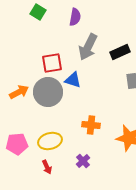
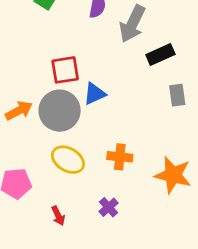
gray arrow: (88, 47) -> (132, 24), moved
blue triangle: (73, 80) -> (95, 94), turned -42
yellow ellipse: (50, 141) -> (68, 160), moved, turned 45

